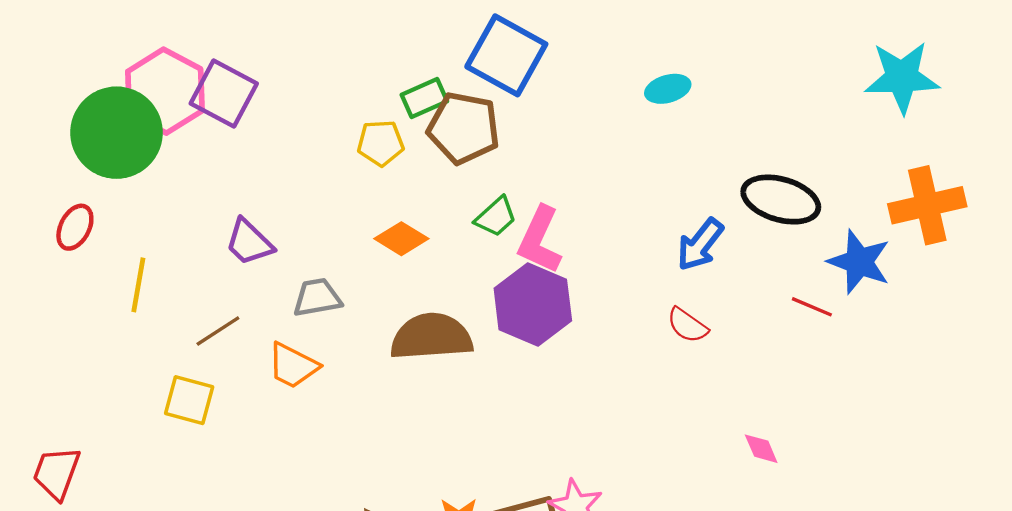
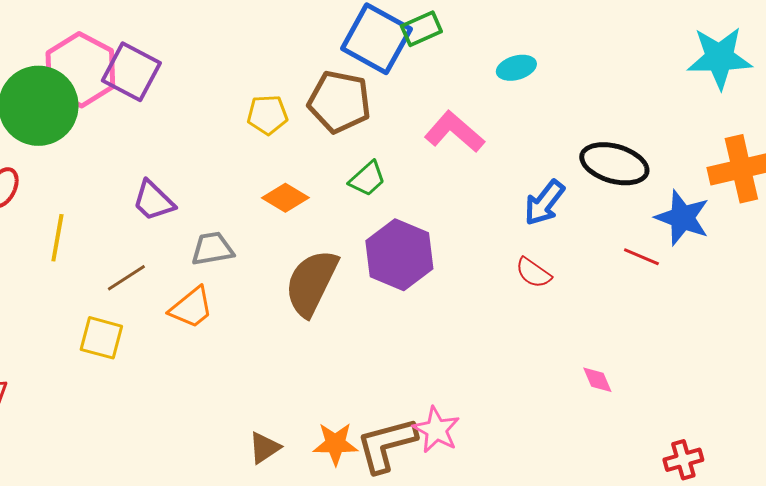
green rectangle: (424, 98) -> (421, 29), moved
pink L-shape: (540, 240) -> (454, 132), moved, turned 106
brown semicircle: (431, 337) -> (311, 283), turned -60
orange trapezoid: (293, 366) -> (191, 308), turned -66

